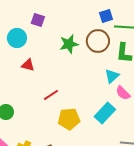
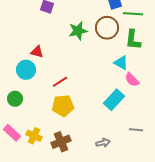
cyan circle: (17, 38) -> (26, 70), moved
cyan triangle: (112, 76) -> (121, 63), turned -49
yellow pentagon: (69, 119) -> (63, 106), moved

